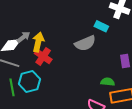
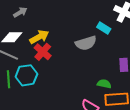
gray arrow: (23, 37) -> (20, 12), moved
yellow arrow: (38, 42) -> (39, 37), turned 42

